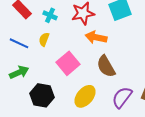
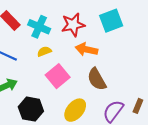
cyan cross: (50, 15) -> (39, 27), size x1.5
yellow semicircle: (44, 39) -> (44, 51), moved, turned 48

